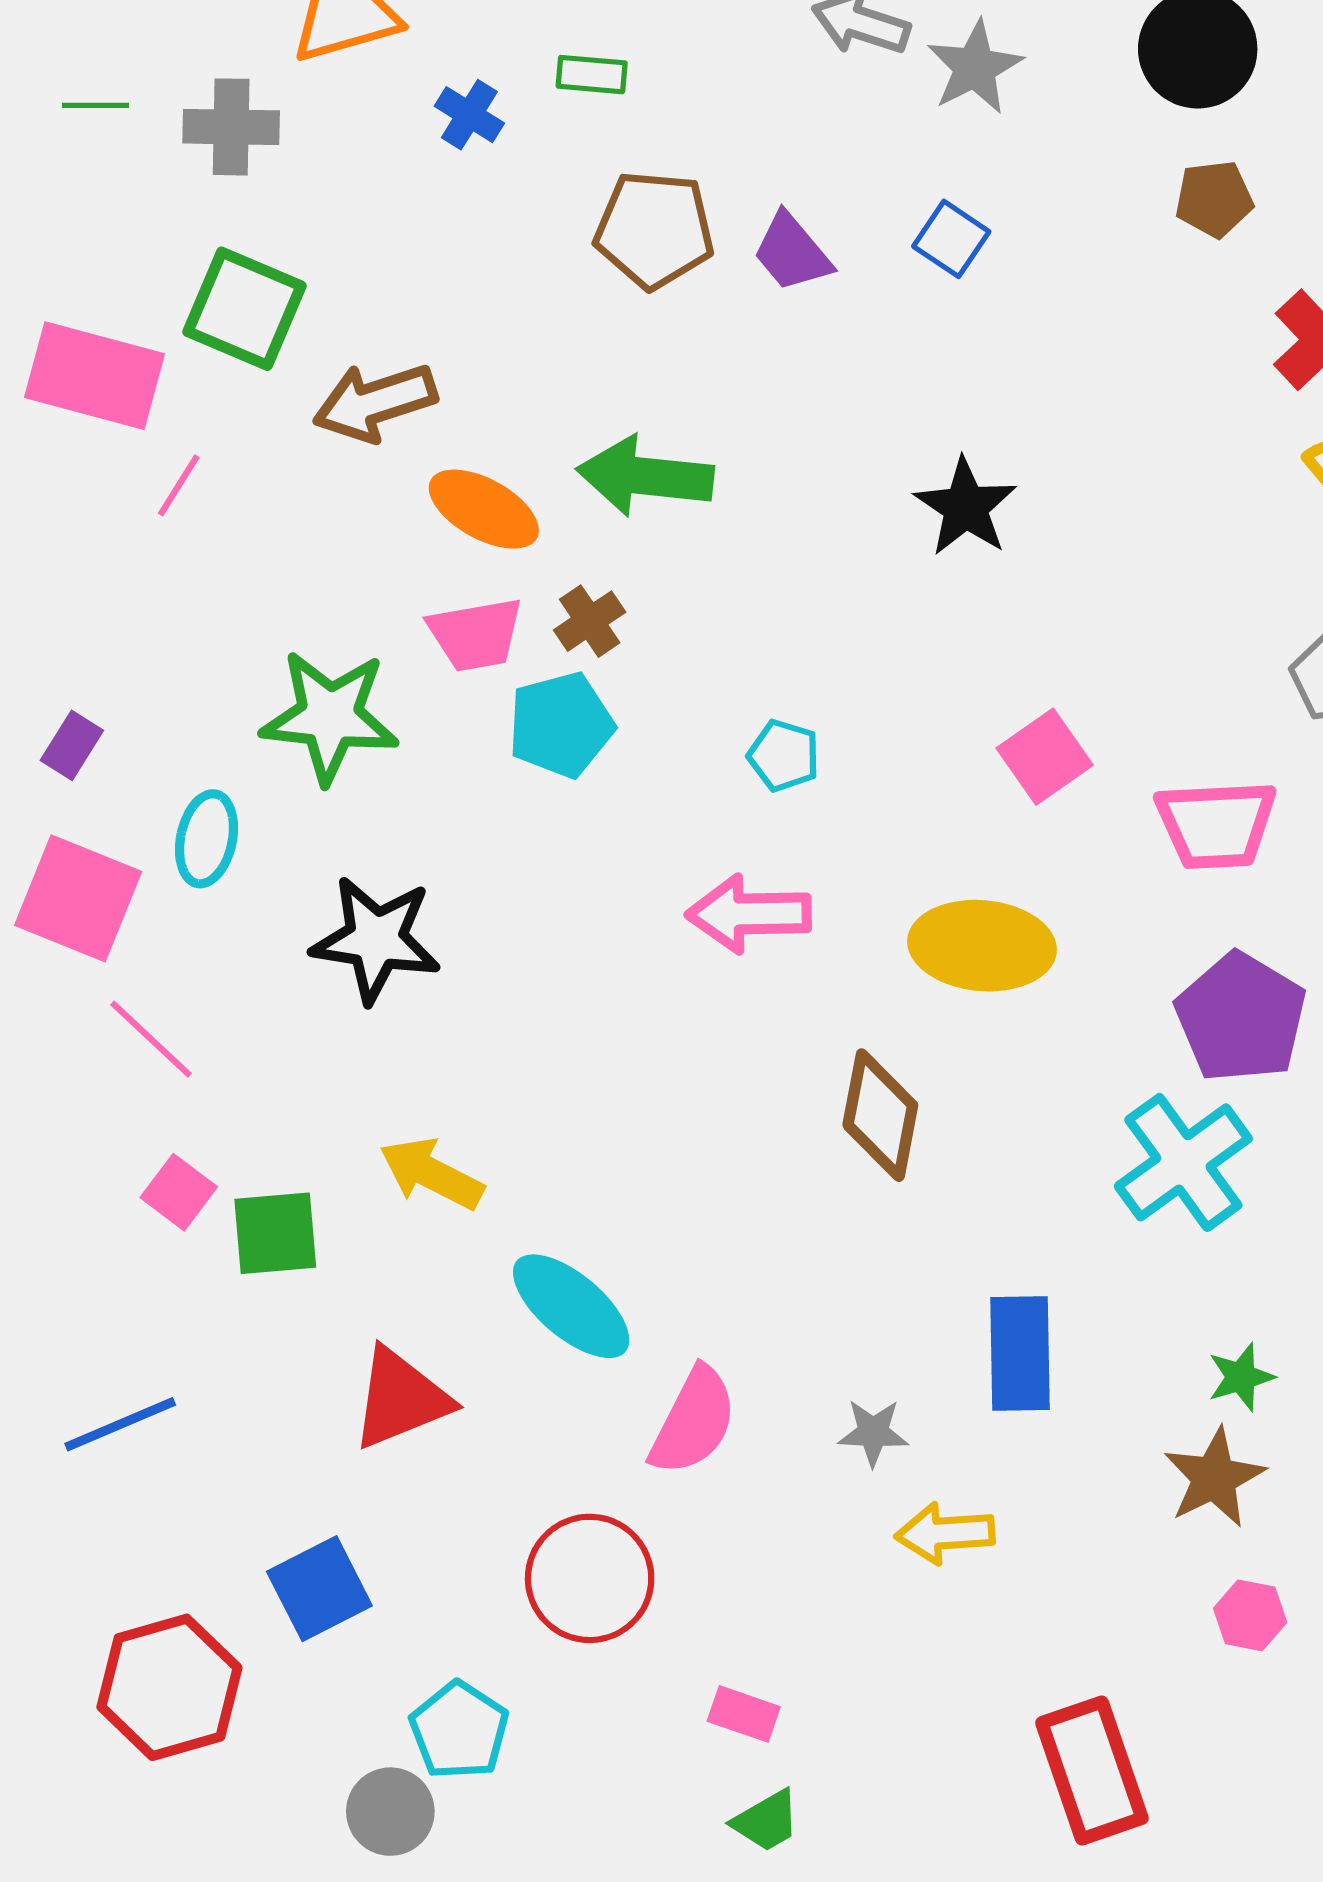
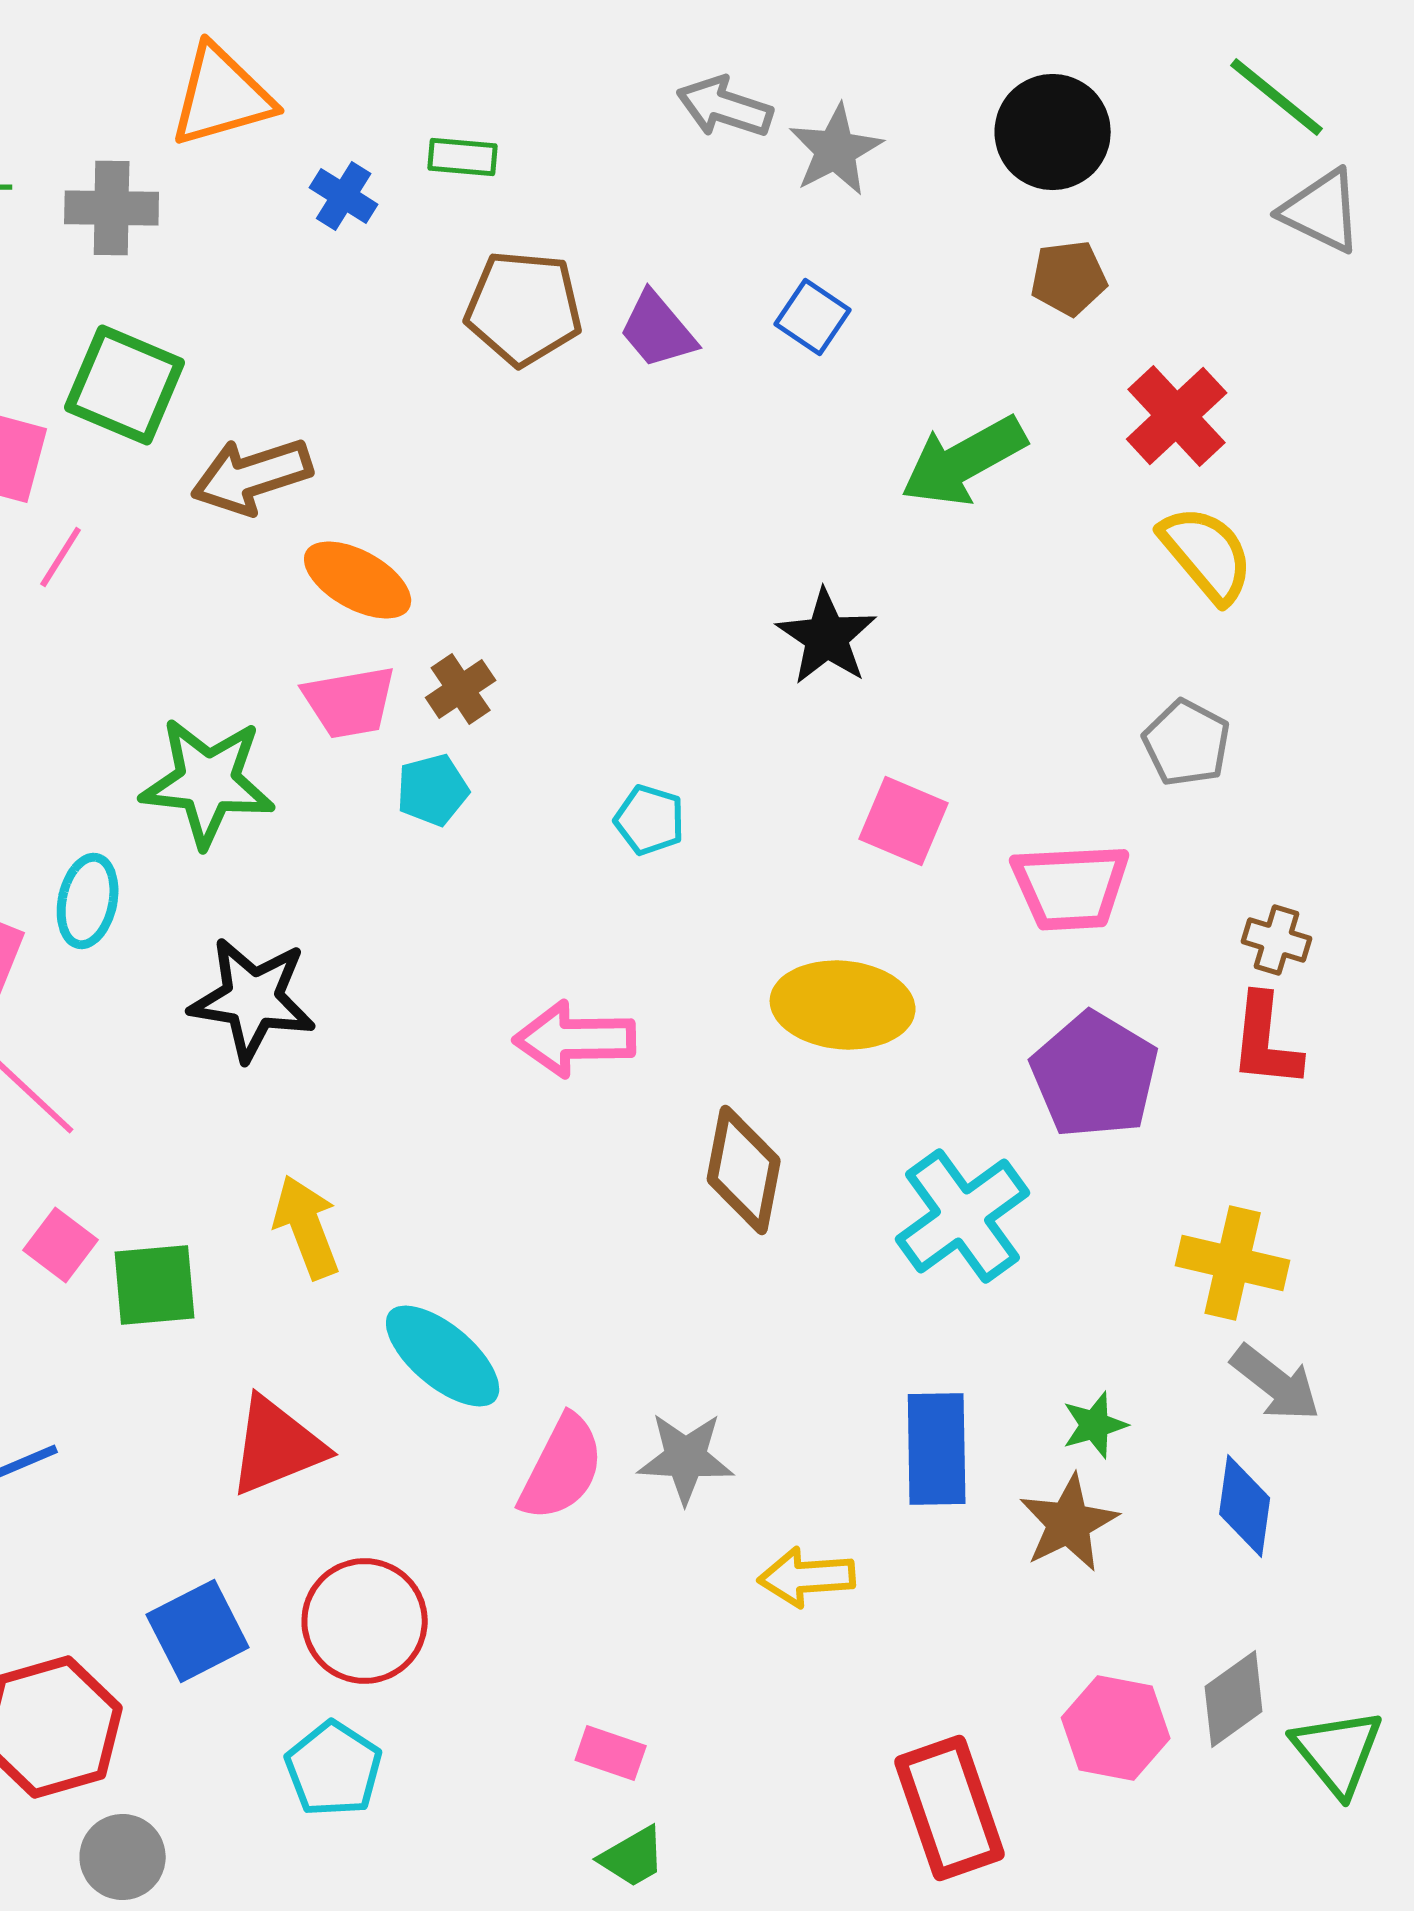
green arrow: (645, 476) -> (964, 461), moved, turned -35
black star: (966, 507) -> (827, 637), moved
cyan pentagon: (561, 725) -> (433, 790), size x0.7
pink square: (1045, 757) -> (904, 821), turned -32
pink arrow: (749, 914) -> (575, 1039), moved
cyan cross: (1183, 1162) -> (963, 1216), moved
yellow arrow: (431, 1174) -> (307, 1227), turned 42
blue rectangle: (1020, 1353) -> (937, 1449), moved
gray star: (873, 1433) -> (686, 1458), moved, size x1.4
red circle: (590, 1578) -> (365, 1621), moved
pink hexagon: (1250, 1615) -> (1116, 1728), moved, size x1.5
gray circle: (390, 1812) -> (123, 1857), moved

